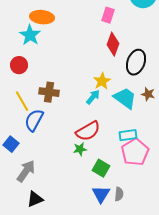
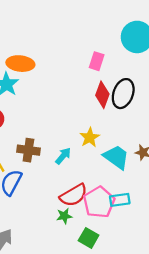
black ellipse: (136, 62) -> (123, 94), moved
cyan arrow: (93, 97) -> (63, 156), moved
pink pentagon: (135, 152) -> (99, 202), moved

